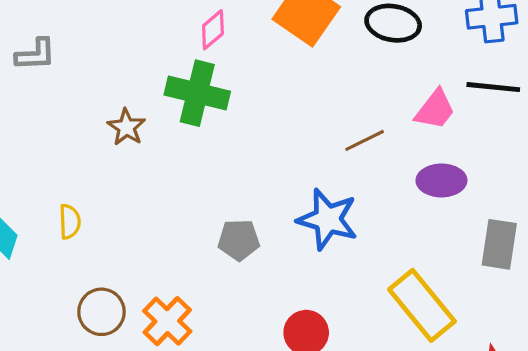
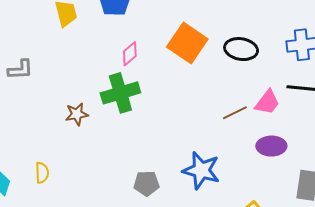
green cross: (197, 93) -> (120, 93), turned -30
brown star: (126, 127) -> (77, 114), turned 30
brown line: (365, 140) -> (235, 113), moved

